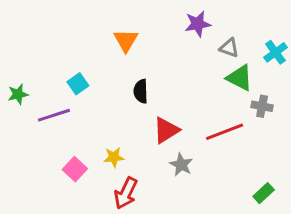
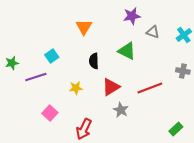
green triangle: (240, 78) -> (127, 51), moved
gray cross: (262, 106) -> (183, 71), moved
yellow star: (114, 157) -> (76, 88), moved

